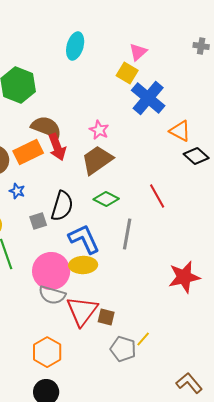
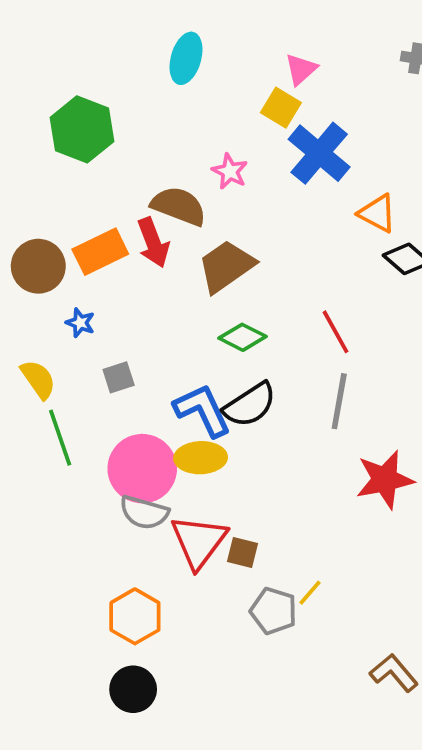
brown semicircle: (46, 127) -> (179, 206), moved
pink star: (99, 130) -> (230, 171), moved
black semicircle: (62, 206) -> (250, 405), moved, turned 40
gray line: (127, 234) -> (339, 401), moved

